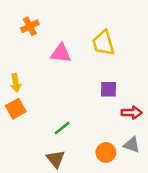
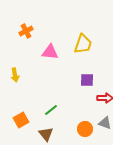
yellow trapezoid: (103, 43) -> (83, 44), turned -145
orange square: (16, 109) -> (21, 120), moved

